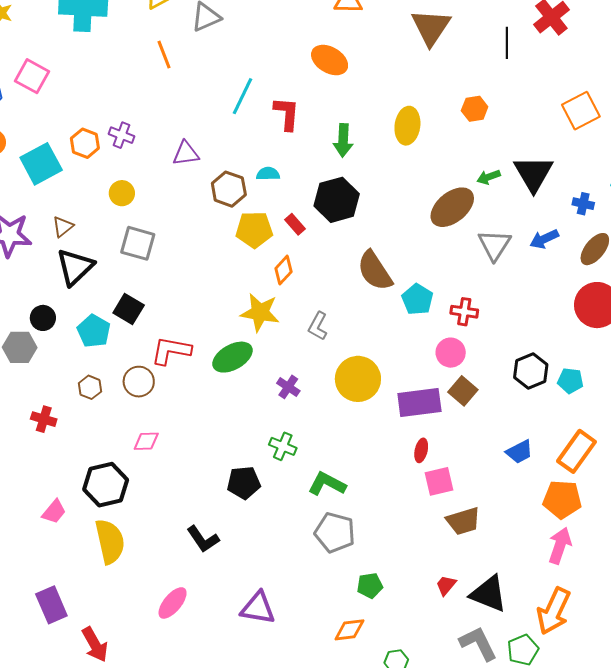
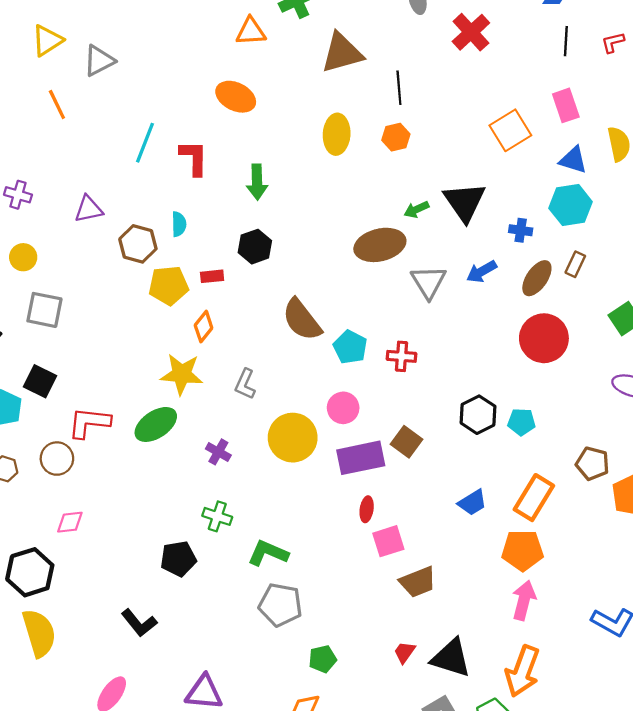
brown triangle: (431, 27) -> (342, 53), turned 45
black line: (507, 43) -> (399, 88), moved
yellow ellipse: (407, 126) -> (337, 134), moved
cyan semicircle: (268, 174) -> (179, 224), turned 95
black hexagon: (337, 200) -> (255, 247), size x0.7
brown ellipse: (452, 207) -> (380, 245), turned 30
red rectangle: (295, 224) -> (212, 276), turned -50
pink circle: (451, 353) -> (343, 408), moved

